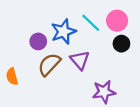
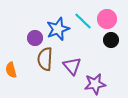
purple triangle: (80, 60) -> (72, 66), moved
brown semicircle: (49, 64) -> (45, 59), turned -40

